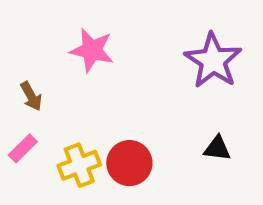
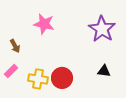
yellow cross: (79, 165) -> (38, 79), turned 30

